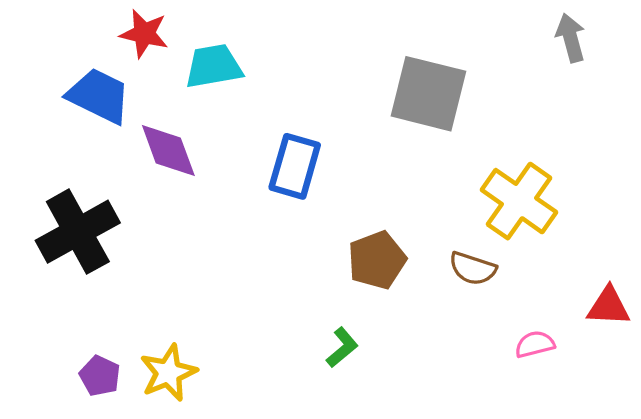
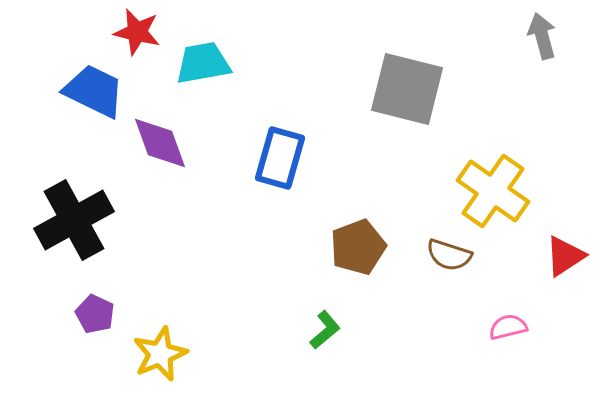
red triangle: (608, 306) -> (565, 256), moved, turned -36
purple pentagon: (100, 376) -> (95, 314), moved

